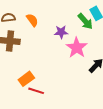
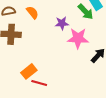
pink star: (77, 48) -> (78, 38), turned -30

